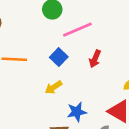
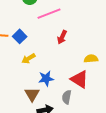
blue square: (59, 57) -> (20, 36), moved

